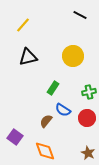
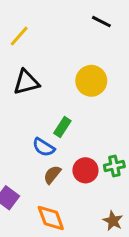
green cross: (89, 92) -> (114, 166), moved
blue semicircle: (63, 110) -> (44, 147), moved
red circle: (87, 118) -> (85, 170), moved

